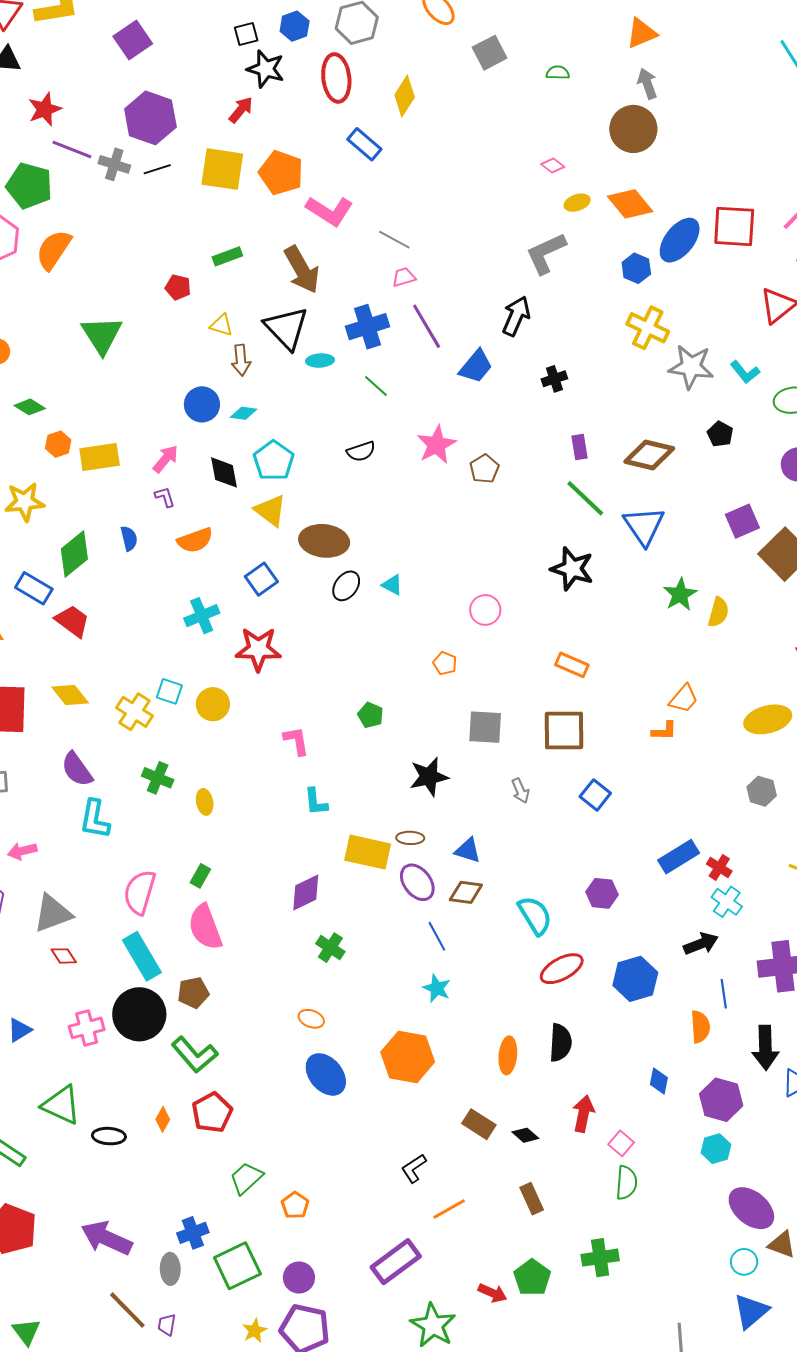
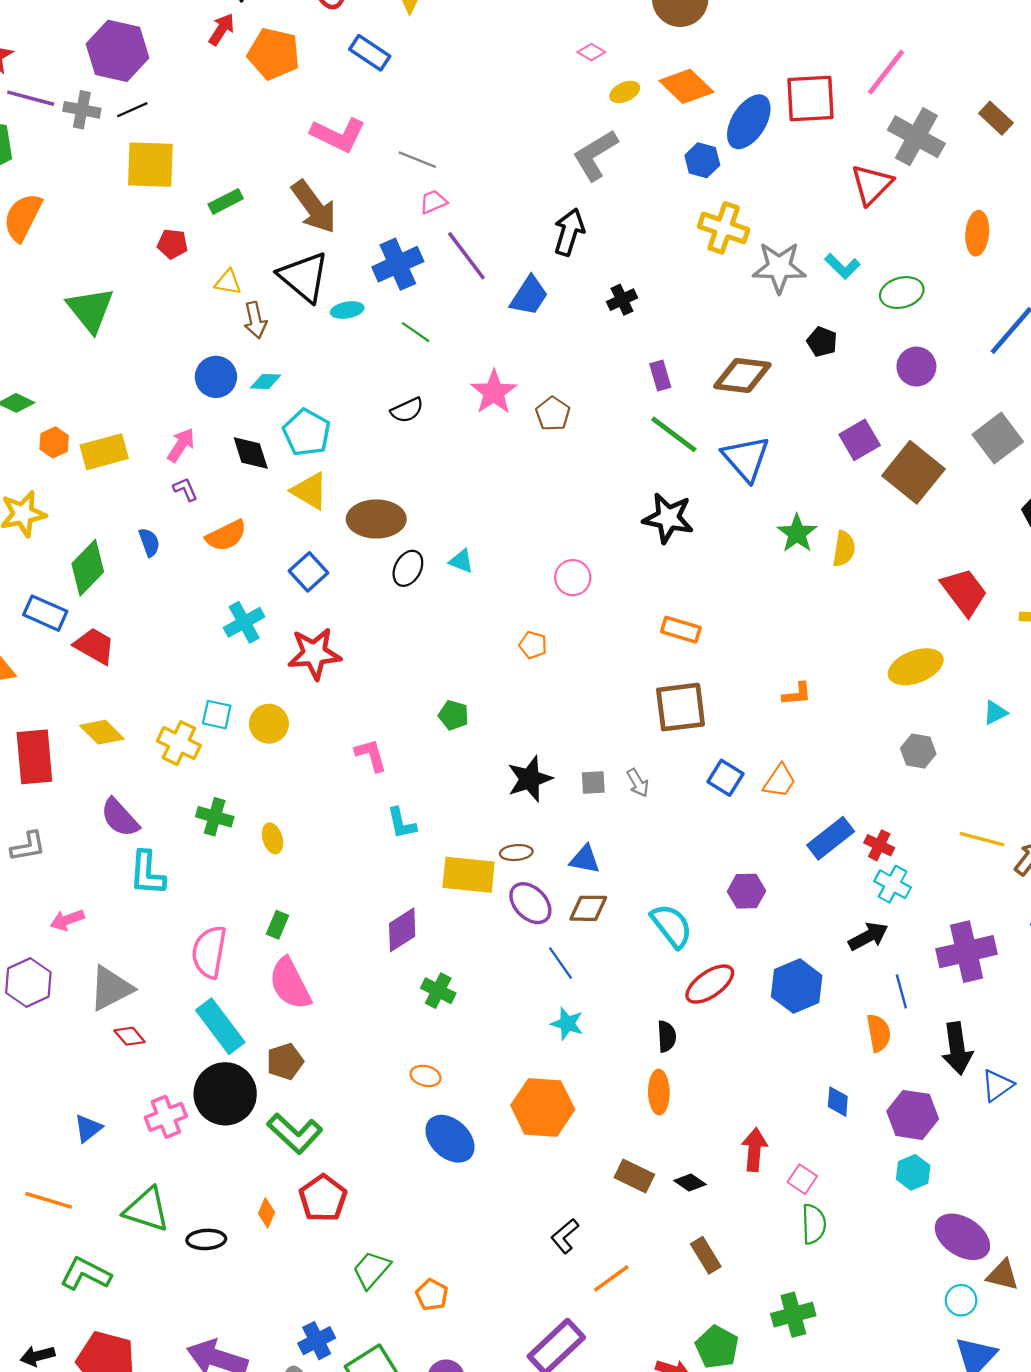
yellow square: (222, 169) -> (150, 165), moved
orange pentagon: (281, 173) -> (274, 54), moved
orange trapezoid: (684, 699) -> (780, 781), moved
gray square: (485, 727) -> (593, 783), moved, size x0.6
black semicircle: (560, 1043) -> (667, 1036), moved, size x0.7

